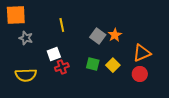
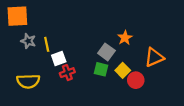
yellow line: (62, 25) -> (47, 44), moved
gray square: (98, 36) -> (106, 52), moved
red circle: (140, 74) -> (136, 80), moved

